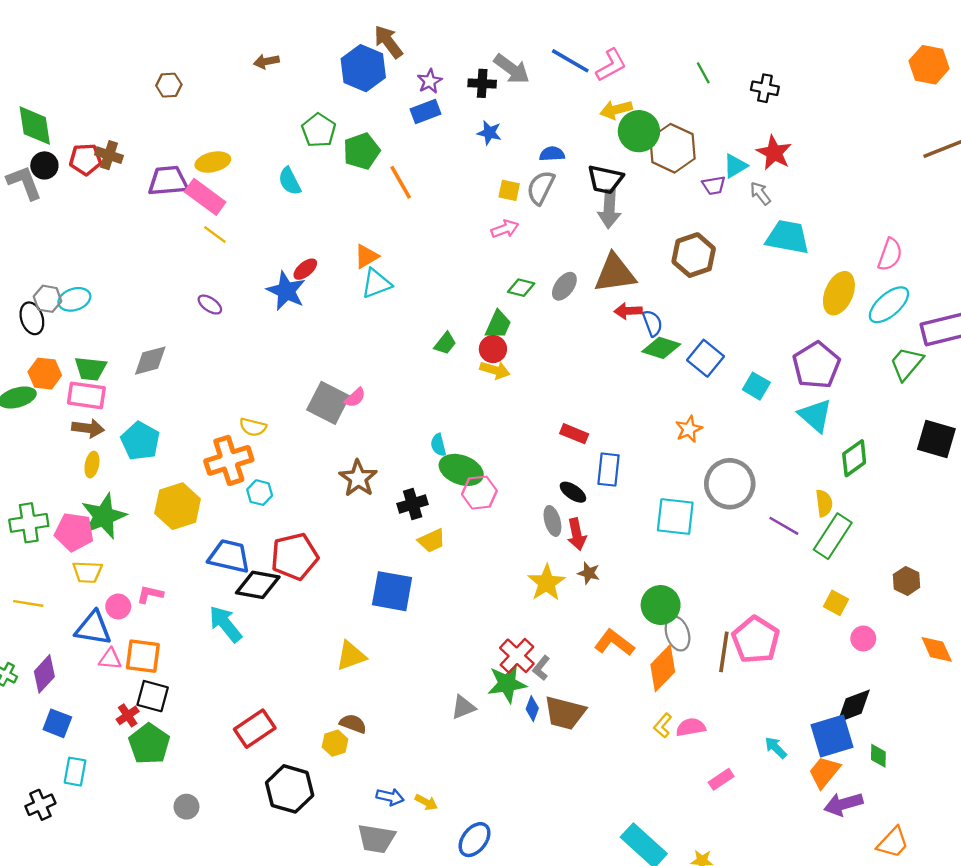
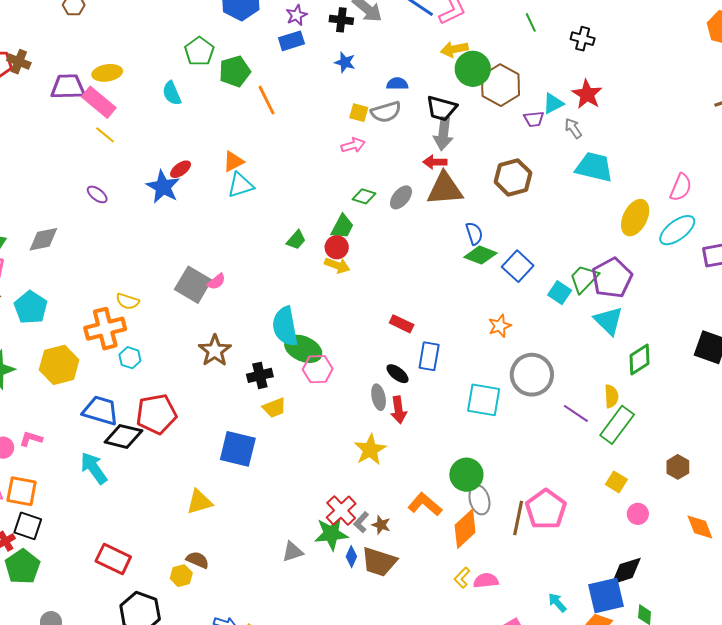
gray semicircle: (541, 188) -> (386, 112), turned -136
red arrow: (628, 311) -> (435, 162), moved
green trapezoid: (906, 364) -> (584, 279), moved
cyan semicircle: (438, 445) -> (285, 326), size x2.0
brown star: (589, 573) -> (381, 525), moved
red rectangle: (255, 729) -> (113, 559), turned 56

